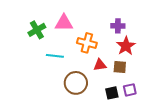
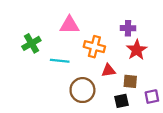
green cross: (37, 30) -> (31, 43), moved
brown square: (120, 67) -> (130, 81), moved
purple square: (130, 90) -> (152, 97), moved

